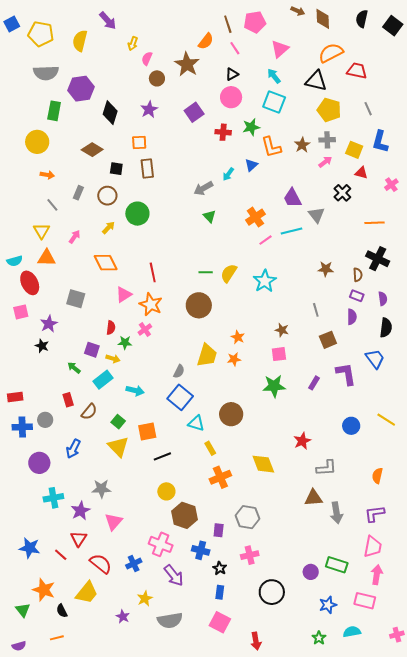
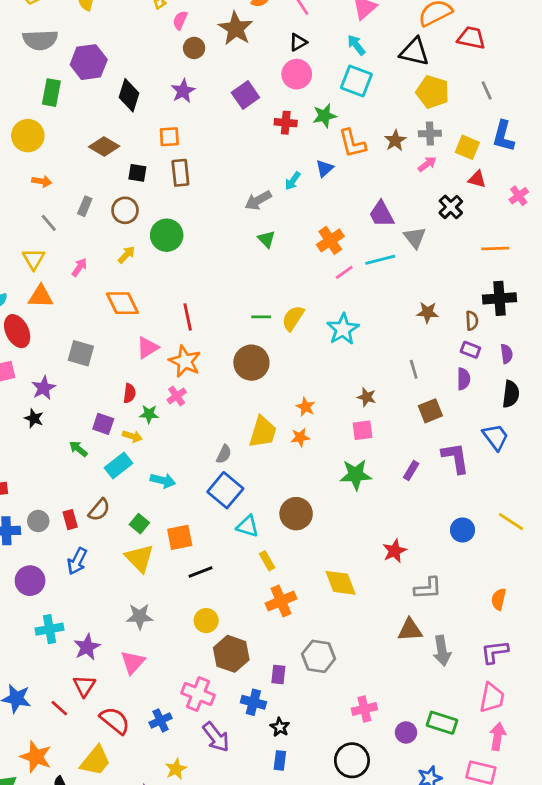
black cross: (378, 259) -> (500, 298), turned -30
red rectangle: (68, 400) -> (70, 520), moved
gray star: (101, 489) -> (140, 616), moved
pink cross: (250, 555) -> (364, 709), moved

